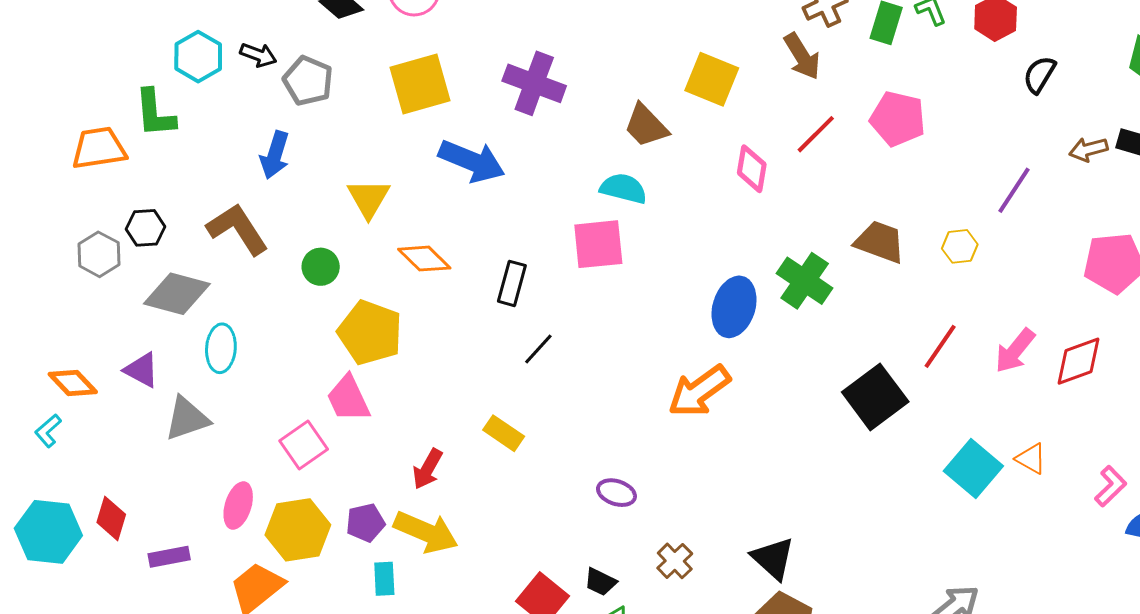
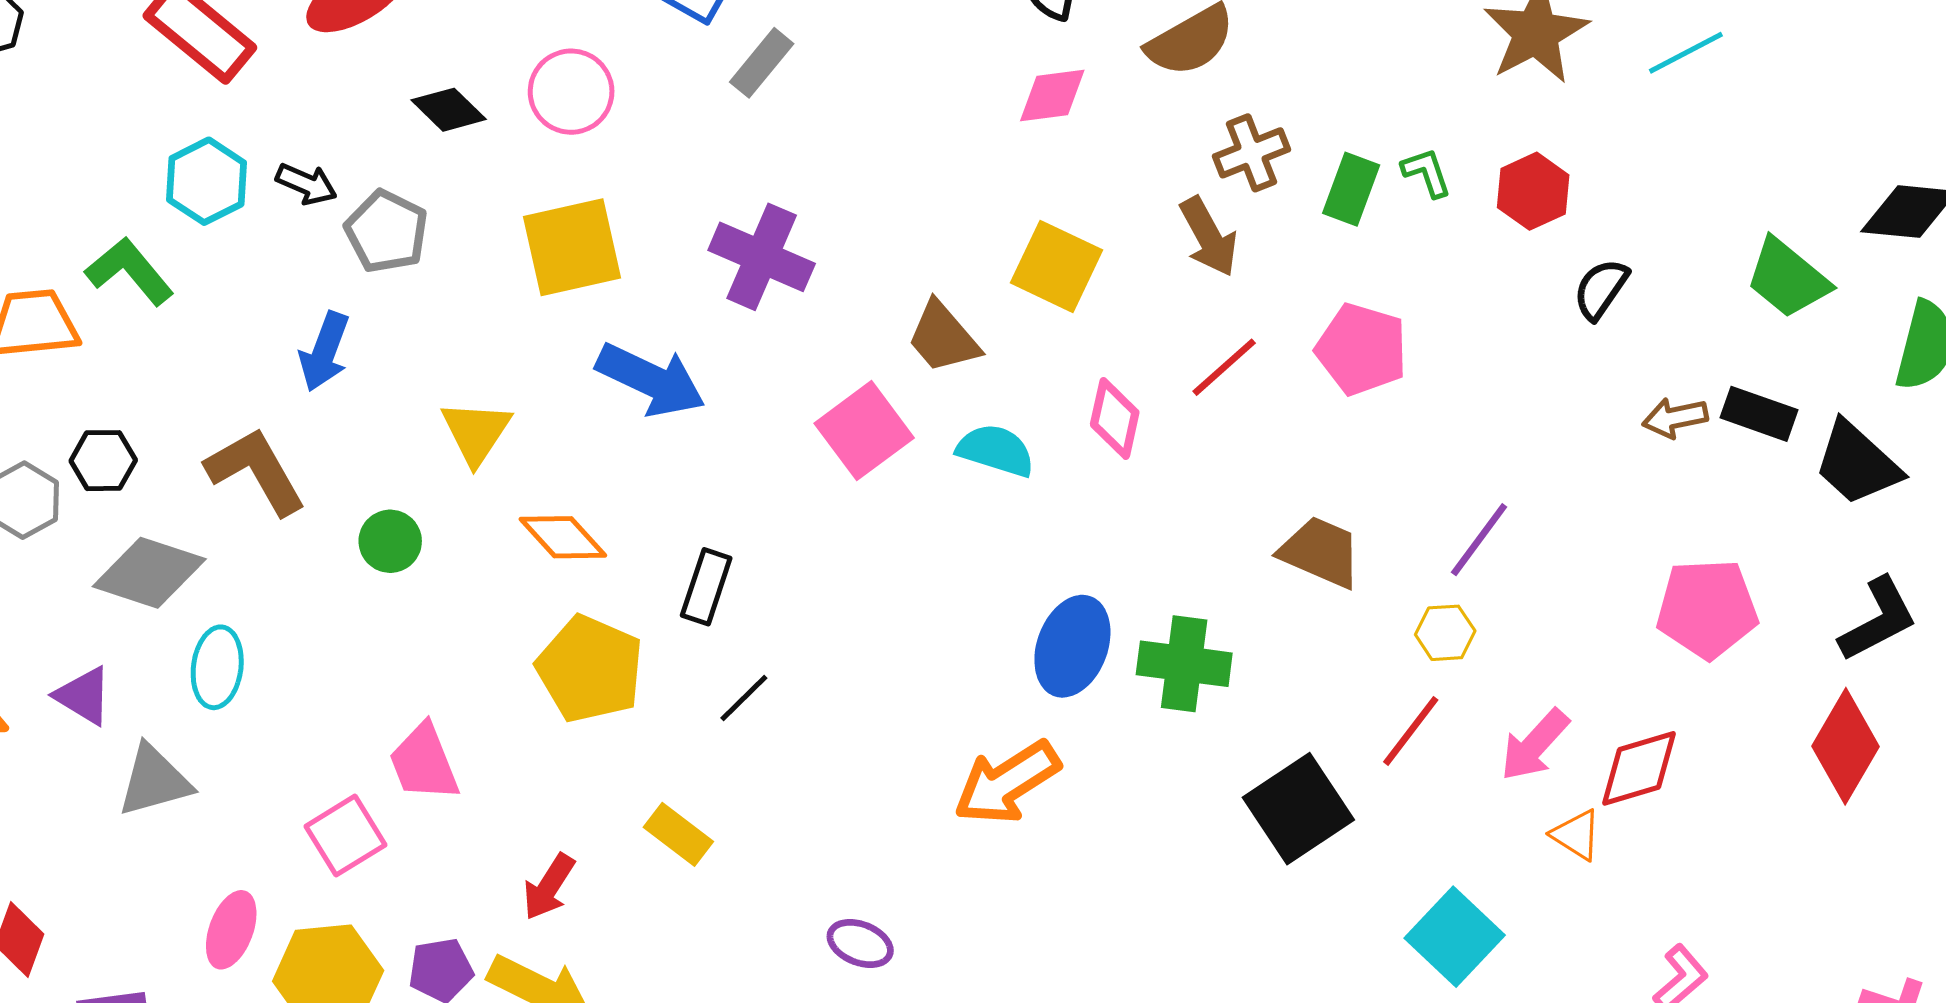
green L-shape: (155, 113) -> (129, 271), turned 142
cyan semicircle: (623, 189) -> (996, 450), moved
purple line: (1014, 190) -> (1479, 540), moved
pink square: (598, 244) -> (864, 431), moved, turned -34
yellow hexagon: (960, 246) -> (1445, 633), moved
green cross: (805, 281) -> (1184, 664), moved, turned -30
yellow pentagon: (370, 333) -> (590, 669), moved
orange triangle: (1031, 459) -> (1576, 835), moved

